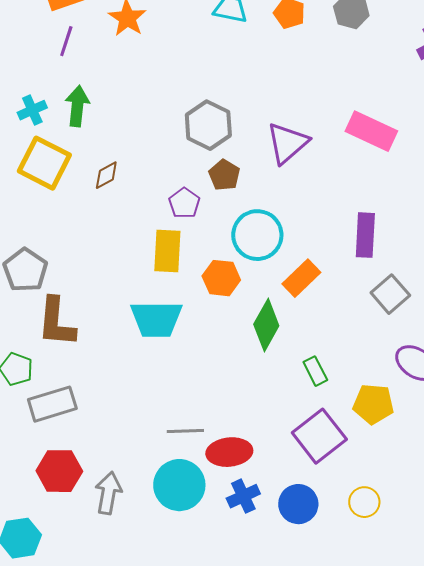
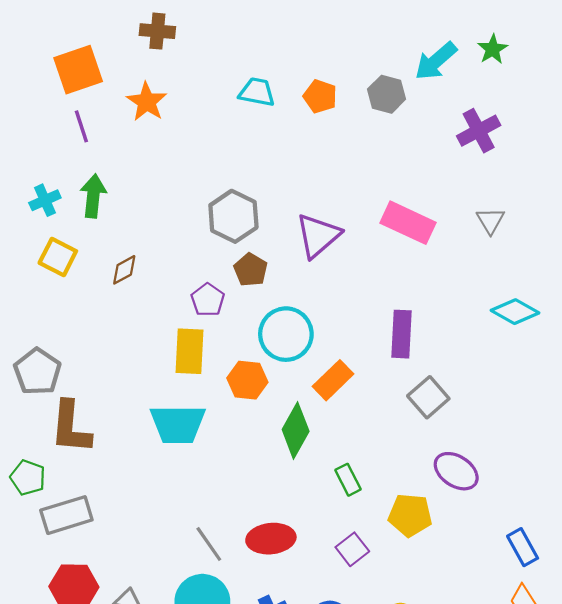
purple line: (66, 41) -> (81, 126), turned -36
yellow square: (44, 163) -> (58, 257), size x0.7
gray line: (185, 431) -> (209, 544), turned 57
purple square: (319, 436) -> (352, 549), size x0.6
red ellipse: (229, 452) -> (271, 539), moved

